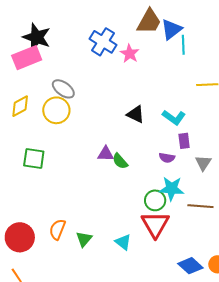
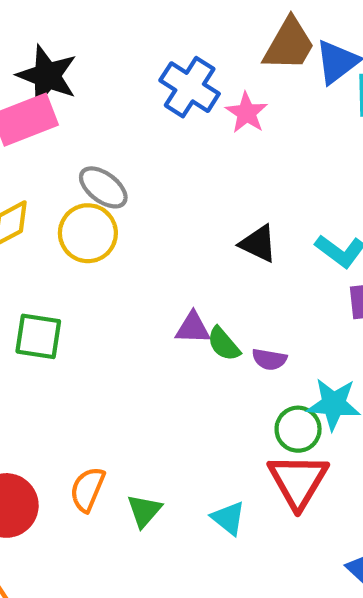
purple semicircle: (167, 158) -> (269, 359), moved

